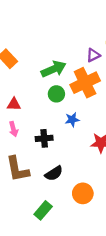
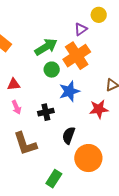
blue star: (72, 120) -> (69, 91), size x1.5
black semicircle: (54, 173) -> (69, 135), moved, turned 150
orange circle: (83, 193) -> (88, 158), size x1.4

